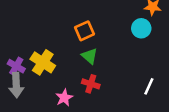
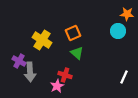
yellow cross: (43, 62) -> (42, 40), moved
red cross: (91, 84) -> (65, 75), moved
gray arrow: (16, 85) -> (30, 72), moved

